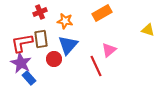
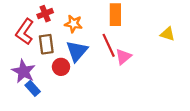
orange rectangle: (102, 13) -> (115, 15), turned -60
red L-shape: (22, 43) -> (25, 32), moved, turned -45
red line: (96, 66) -> (109, 45), moved

